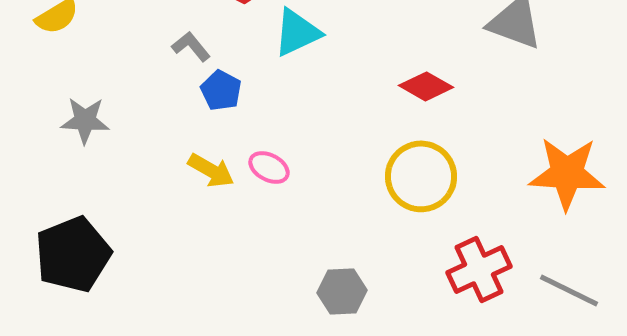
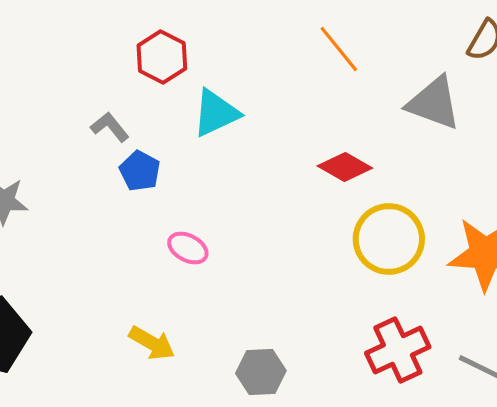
yellow arrow: (211, 170) -> (152, 343), moved
yellow circle: (421, 176) -> (389, 239), moved

